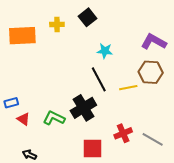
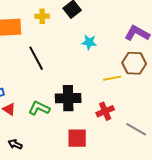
black line: (99, 79) -> (36, 58), moved
black cross: (83, 108) -> (68, 98), turned 30
red cross: (123, 133) -> (105, 111), moved

